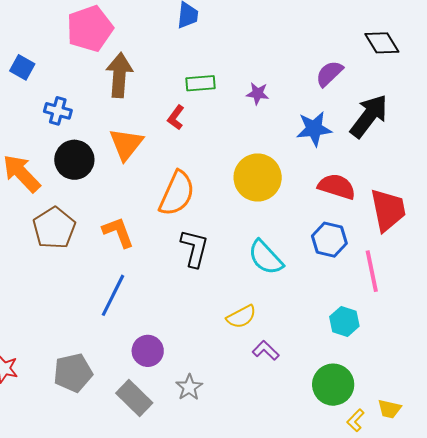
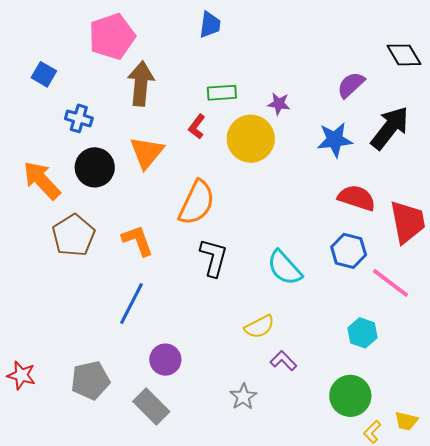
yellow circle: (258, 177) -> (251, 139), moved
pink line: (372, 271) -> (391, 283), turned -42
gray star: (189, 387) -> (243, 397), moved

